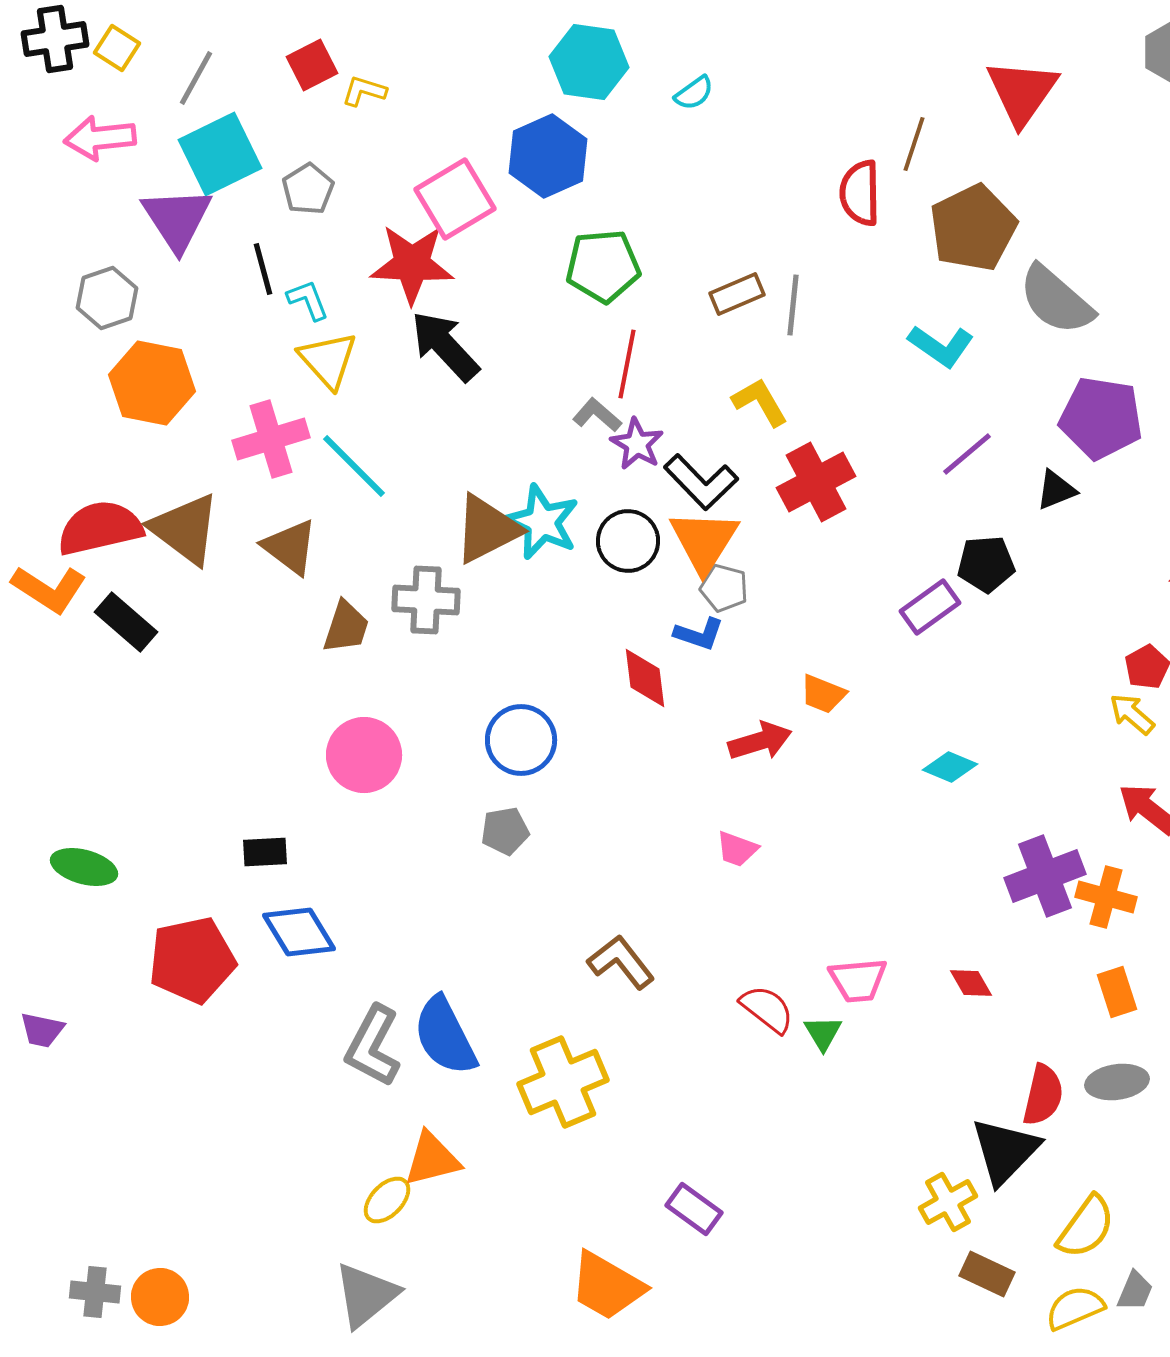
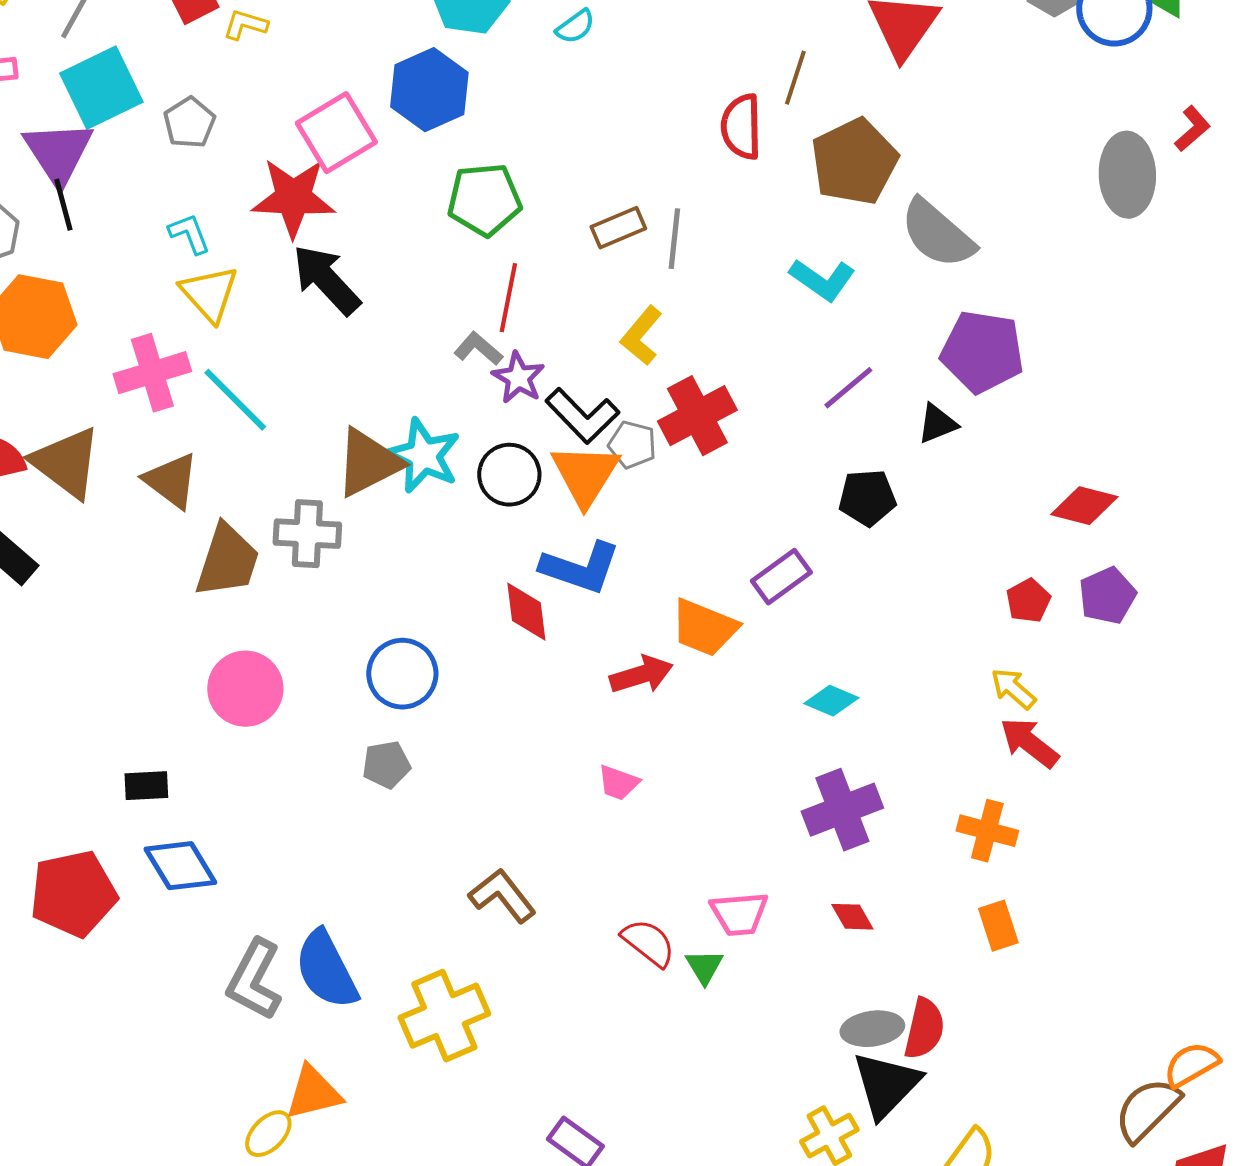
black line: (263, 269) -> (63, 205), moved
yellow L-shape: (760, 402) -> (641, 336), turned -110
gray pentagon: (724, 588) -> (632, 445), moved
purple rectangle: (930, 607) -> (781, 577), moved
brown trapezoid: (346, 627) -> (227, 561), size x1.4
blue L-shape: (699, 634) -> (580, 568), size x1.6
orange trapezoid: (823, 694) -> (704, 628), size x1.5
yellow arrow: (1132, 714) -> (1013, 689), moved
purple cross: (1045, 876) -> (842, 810), moved
gray ellipse: (1117, 1082) -> (872, 1029), moved

